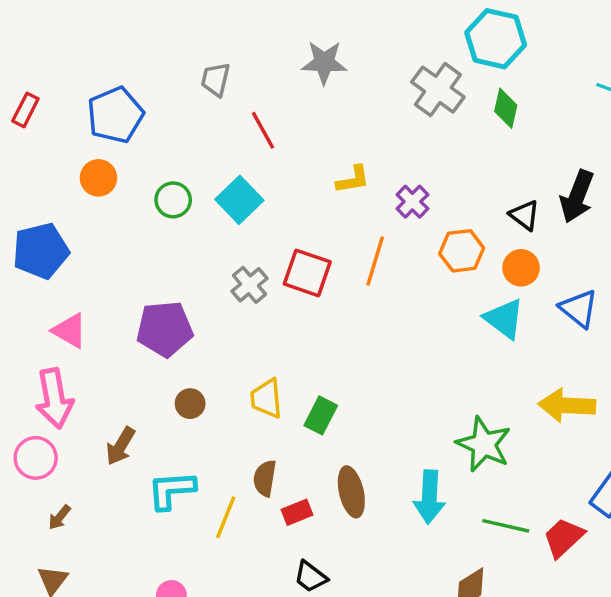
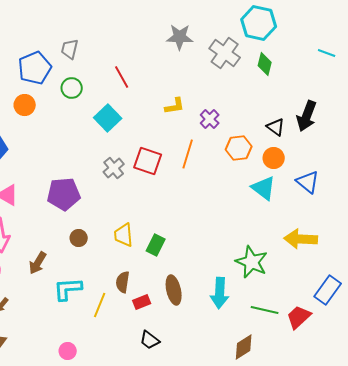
gray star: (324, 62) -> (180, 37), moved
gray trapezoid: (216, 79) -> (70, 49), moved
green circle: (173, 200) -> (72, 88), moved

